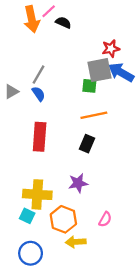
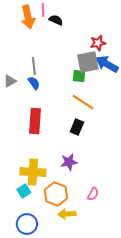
pink line: (49, 11) -> (43, 10), turned -48
gray line: (38, 75) -> (34, 66), turned -36
orange line: (94, 115) -> (83, 102), turned 45
cyan square: (27, 216) -> (24, 191), turned 32

